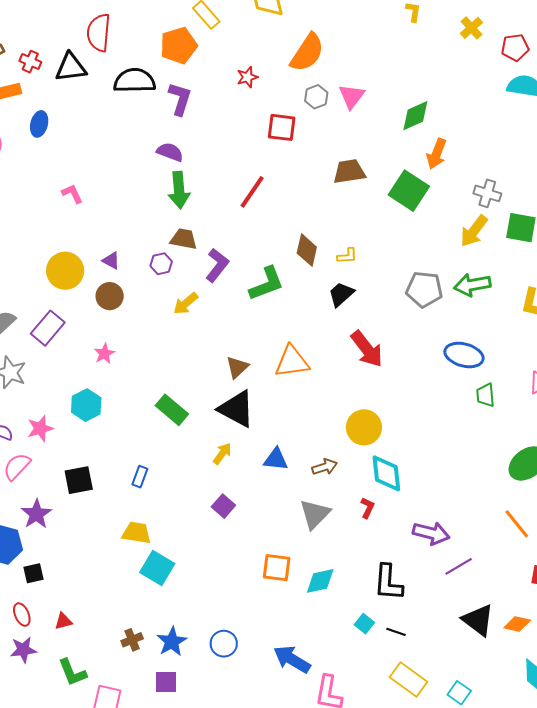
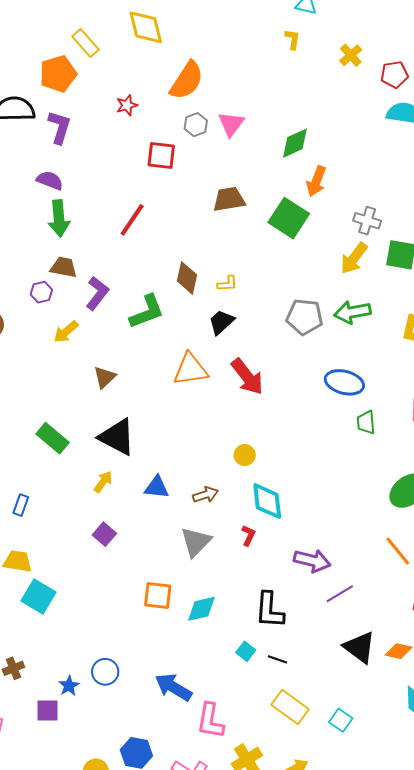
orange triangle: (292, 362) -> (190, 370), moved
brown triangle: (237, 367) -> (105, 377), moved
yellow circle: (364, 427) -> (245, 455), size x0.6
blue star: (172, 642) -> (69, 686), moved, size x0.7

